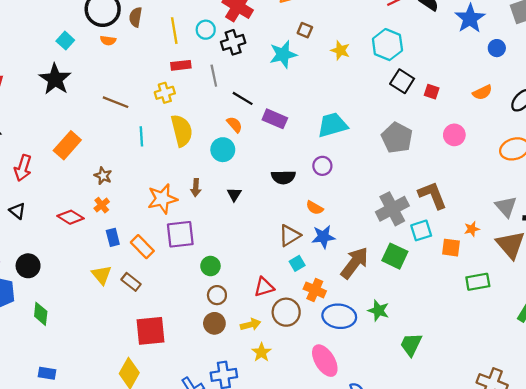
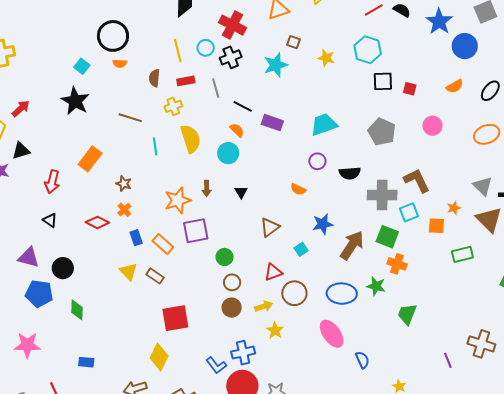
brown semicircle: (136, 17) -> (154, 78), moved
blue circle: (497, 48) -> (465, 46), size x1.6
black square: (402, 81) -> (383, 81), turned -30
black semicircle: (283, 177) -> (350, 173), moved
orange semicircle: (315, 208) -> (298, 189), moved
gray cross: (392, 209) -> (382, 195), turned 32
brown triangle: (290, 236) -> (270, 227), moved
orange cross: (315, 290) -> (397, 264), moved

